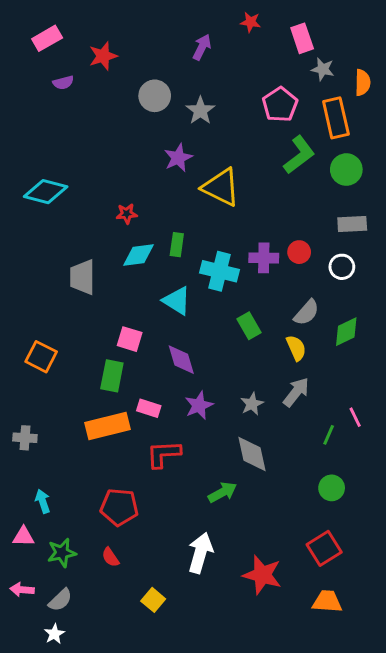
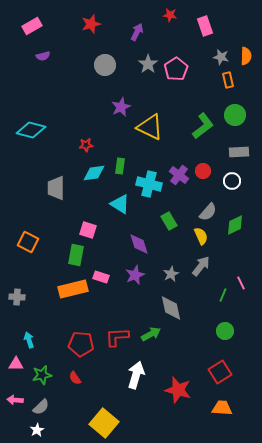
red star: (103, 56) -> (91, 24), moved
gray star: (323, 69) -> (221, 57), moved
pink pentagon: (280, 105) -> (176, 69), moved
gray star: (200, 111) -> (148, 64), moved
orange rectangle: (336, 118) -> (228, 80), size x0.6
green L-shape: (299, 155) -> (203, 126), moved
purple cross: (264, 258) -> (179, 175), turned 36
purple diamond: (181, 360) -> (139, 244), moved
red L-shape: (164, 454) -> (117, 337), moved
yellow square: (153, 600) -> (104, 423), moved, size x1.8

